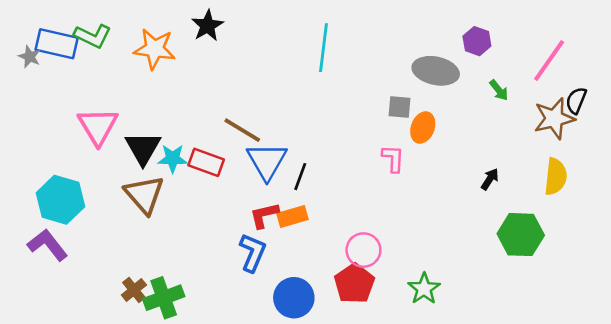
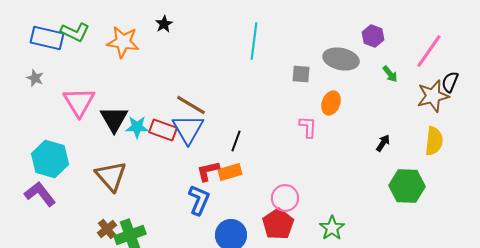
black star: (207, 26) -> (164, 24), size x0.7
gray star: (30, 57) -> (35, 78), moved
gray square: (400, 107) -> (301, 74), moved
blue triangle: (267, 161) -> (188, 129), moved
brown triangle: (144, 195) -> (111, 176), moved

